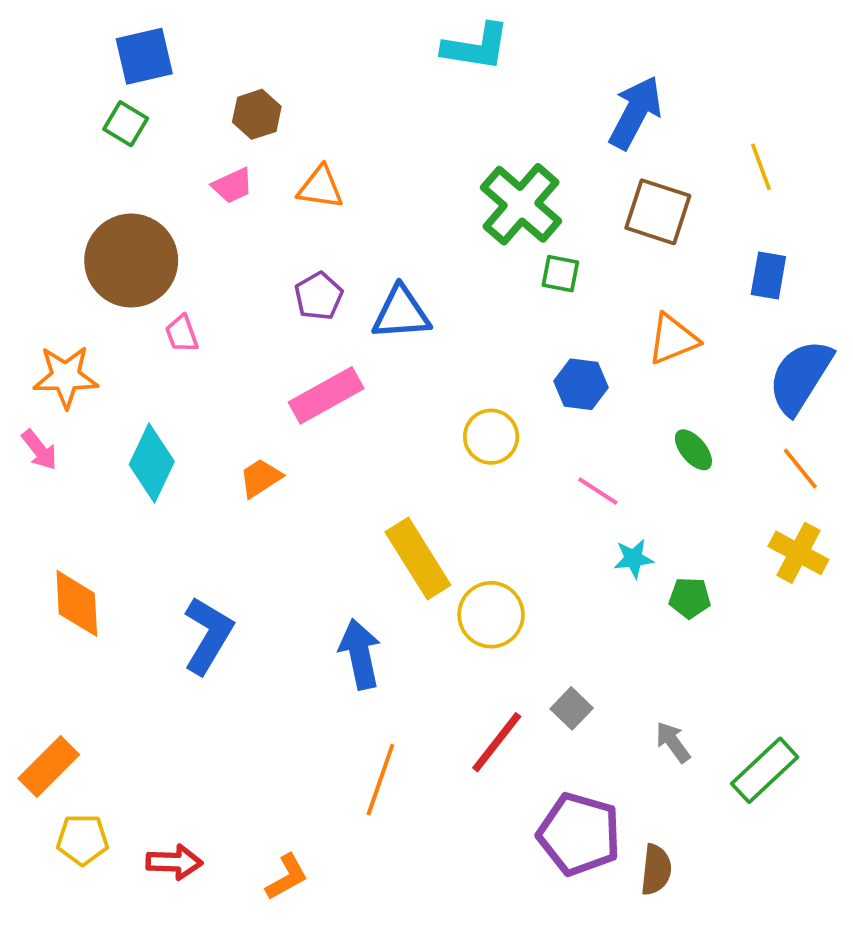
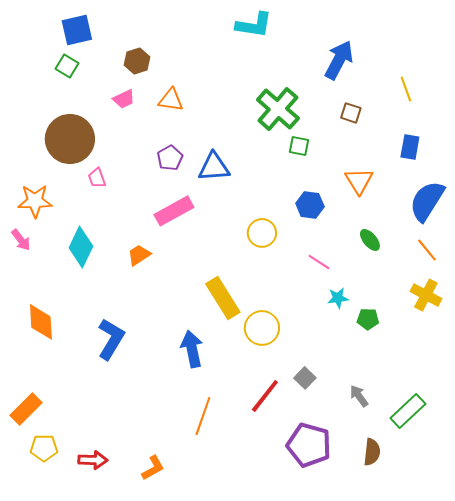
brown square: (658, 212) -> (351, 113), size x0.6
orange triangle: (673, 339) -> (359, 181), turned -40
brown semicircle: (656, 870) -> (372, 452), moved

